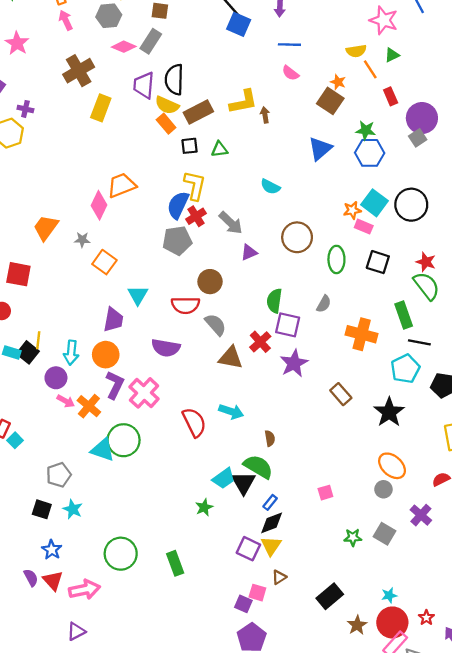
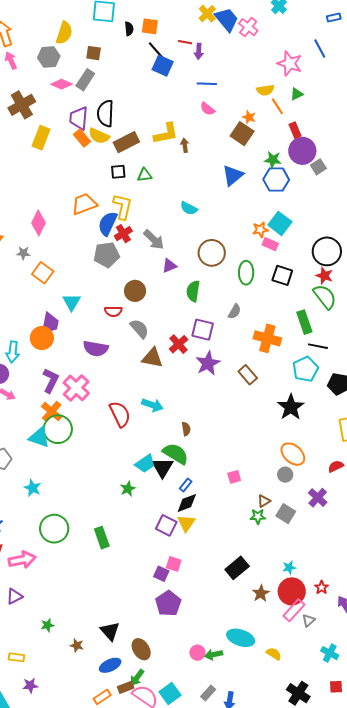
purple circle: (422, 118) -> (302, 151), moved
orange rectangle: (166, 124) -> (82, 138), moved
orange trapezoid: (122, 185) -> (84, 204), moved
black circle: (411, 205) -> (327, 251), moved
green semicircle: (274, 301) -> (193, 291), moved
red semicircle: (185, 305) -> (113, 311), size x0.7
orange circle: (106, 355) -> (42, 338), moved
brown rectangle: (341, 394) -> (248, 375), moved
orange cross: (89, 406) -> (52, 412), moved
cyan star: (73, 509) -> (33, 488), moved
brown triangle: (279, 577) -> (264, 501), moved

